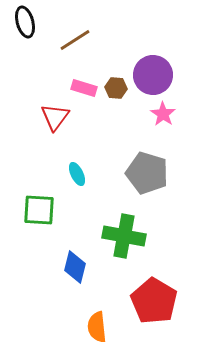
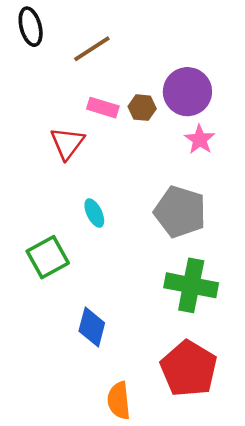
green square: (39, 210) -> (48, 257), turned -32
green cross: (124, 236) -> (191, 285), moved

